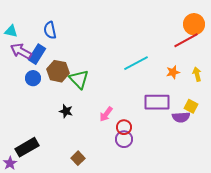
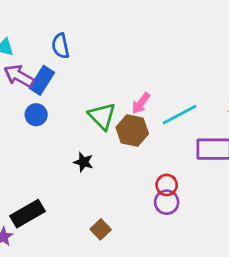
cyan line: (136, 63) -> (180, 115), moved
brown hexagon: (58, 71) -> (132, 130), moved
pink arrow: (106, 114) -> (141, 103), moved

